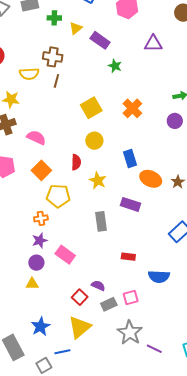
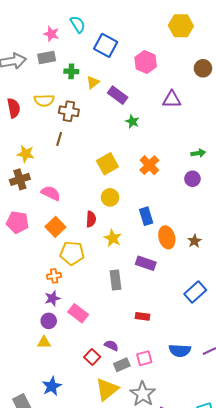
yellow semicircle: (29, 74) -> (44, 100), moved
brown line: (56, 81) -> (59, 139), moved
orange ellipse: (151, 179) -> (167, 237), turned 50
blue semicircle: (159, 277) -> (180, 350), moved
yellow triangle: (80, 327) -> (107, 389), moved

